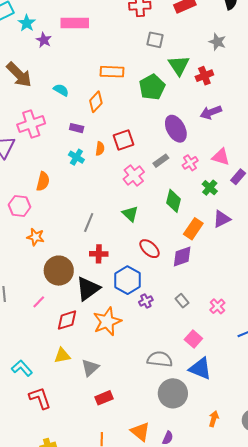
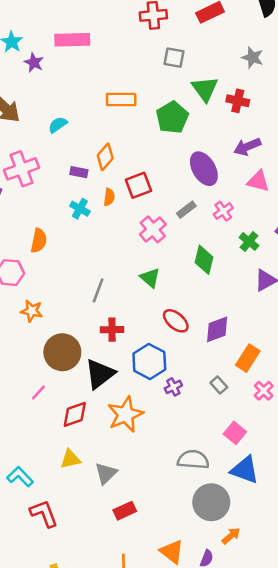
red cross: (204, 76) -> (238, 101), turned 36
cyan semicircle: (61, 90) -> (58, 125), turned -63
orange diamond: (96, 102) -> (105, 157), moved
pink triangle: (221, 157) -> (258, 181), moved
orange rectangle: (193, 229) -> (248, 358), moved
orange arrow: (214, 419) -> (231, 536), moved, turned 35

